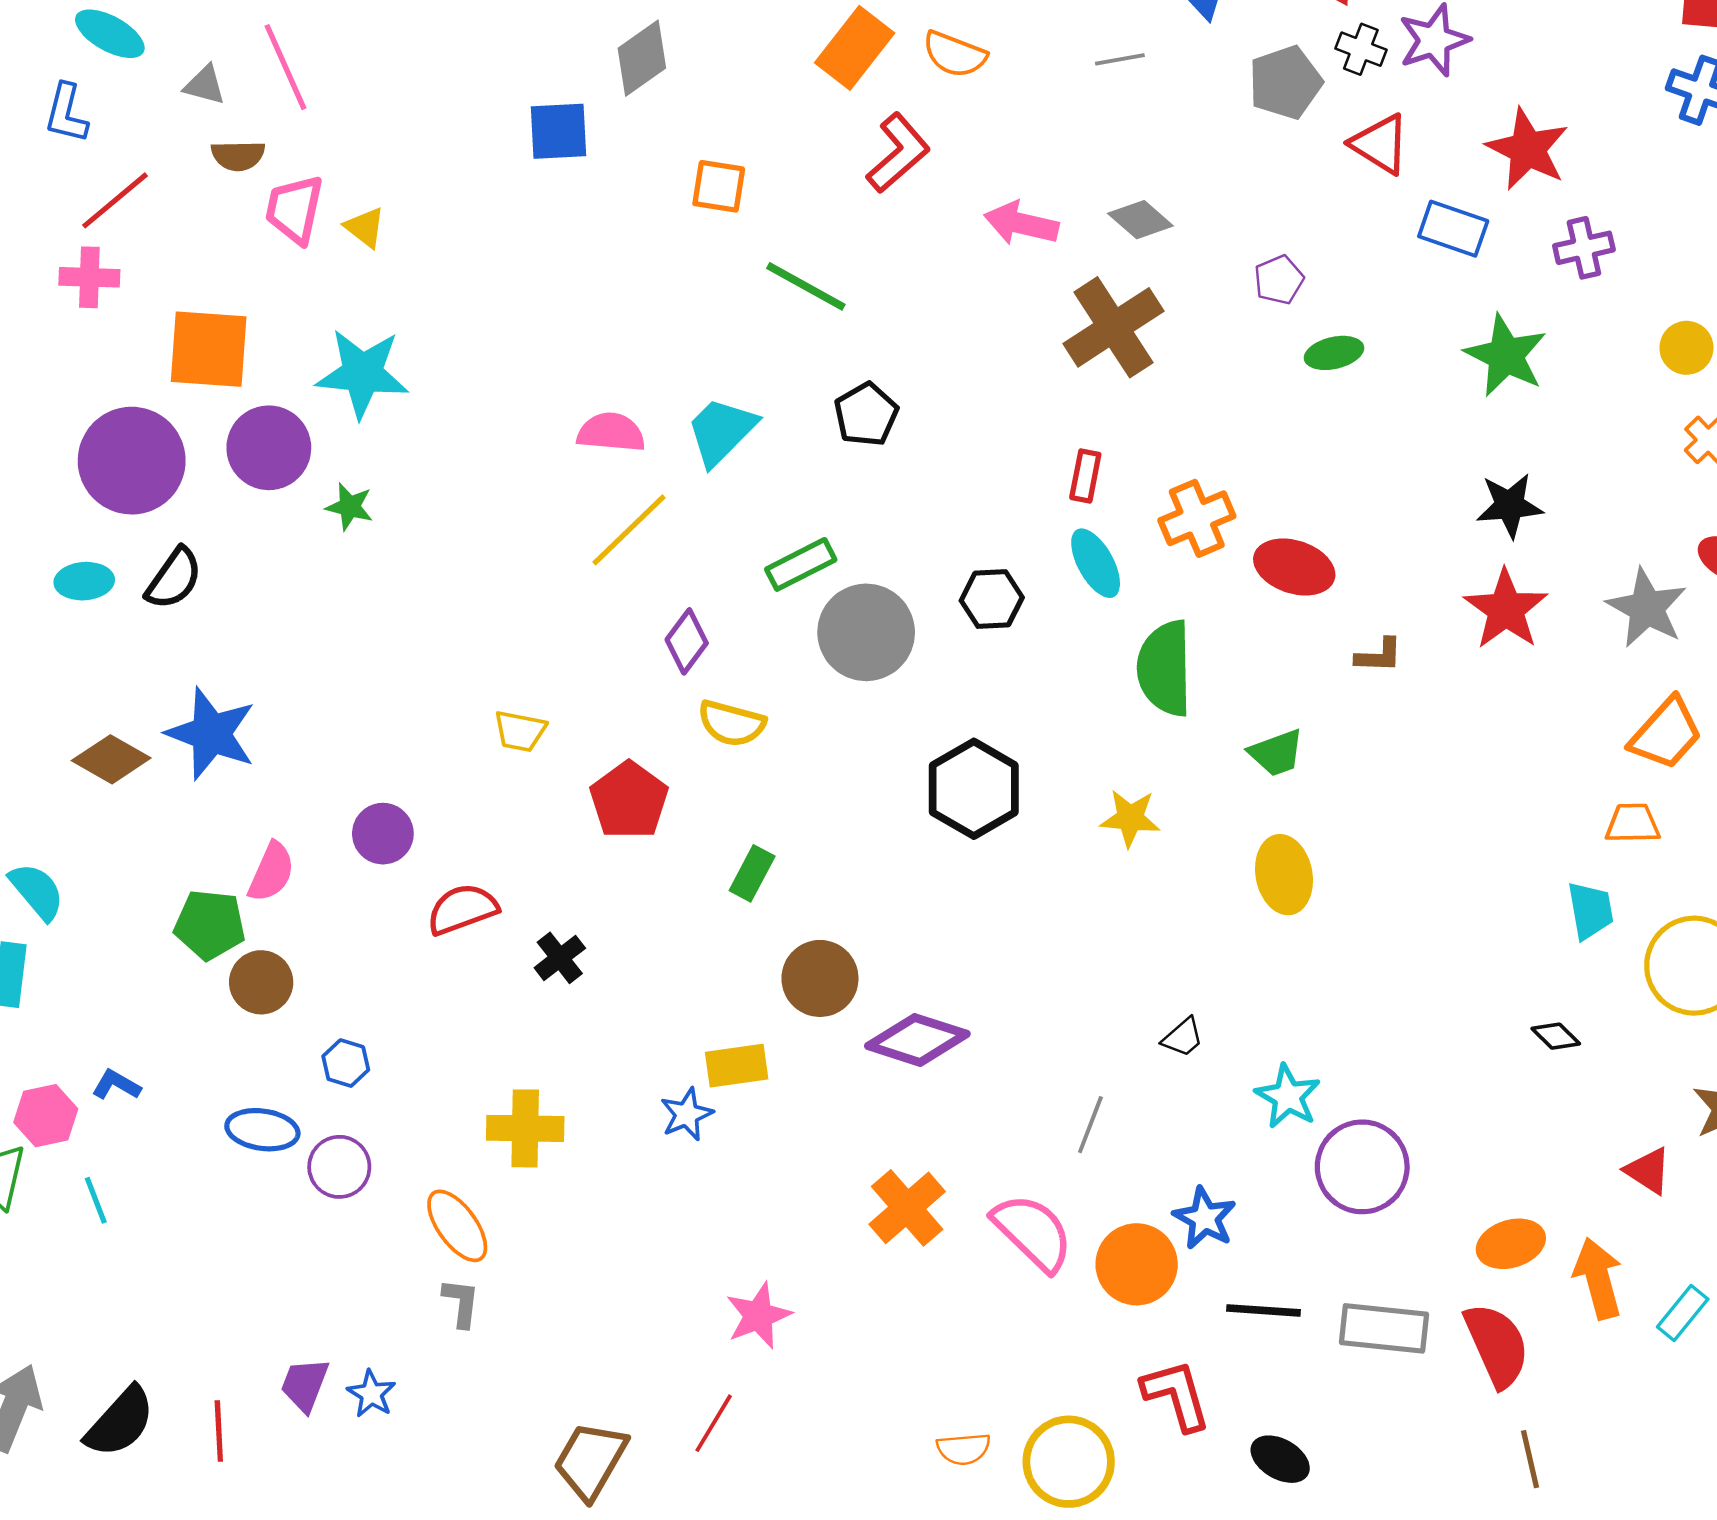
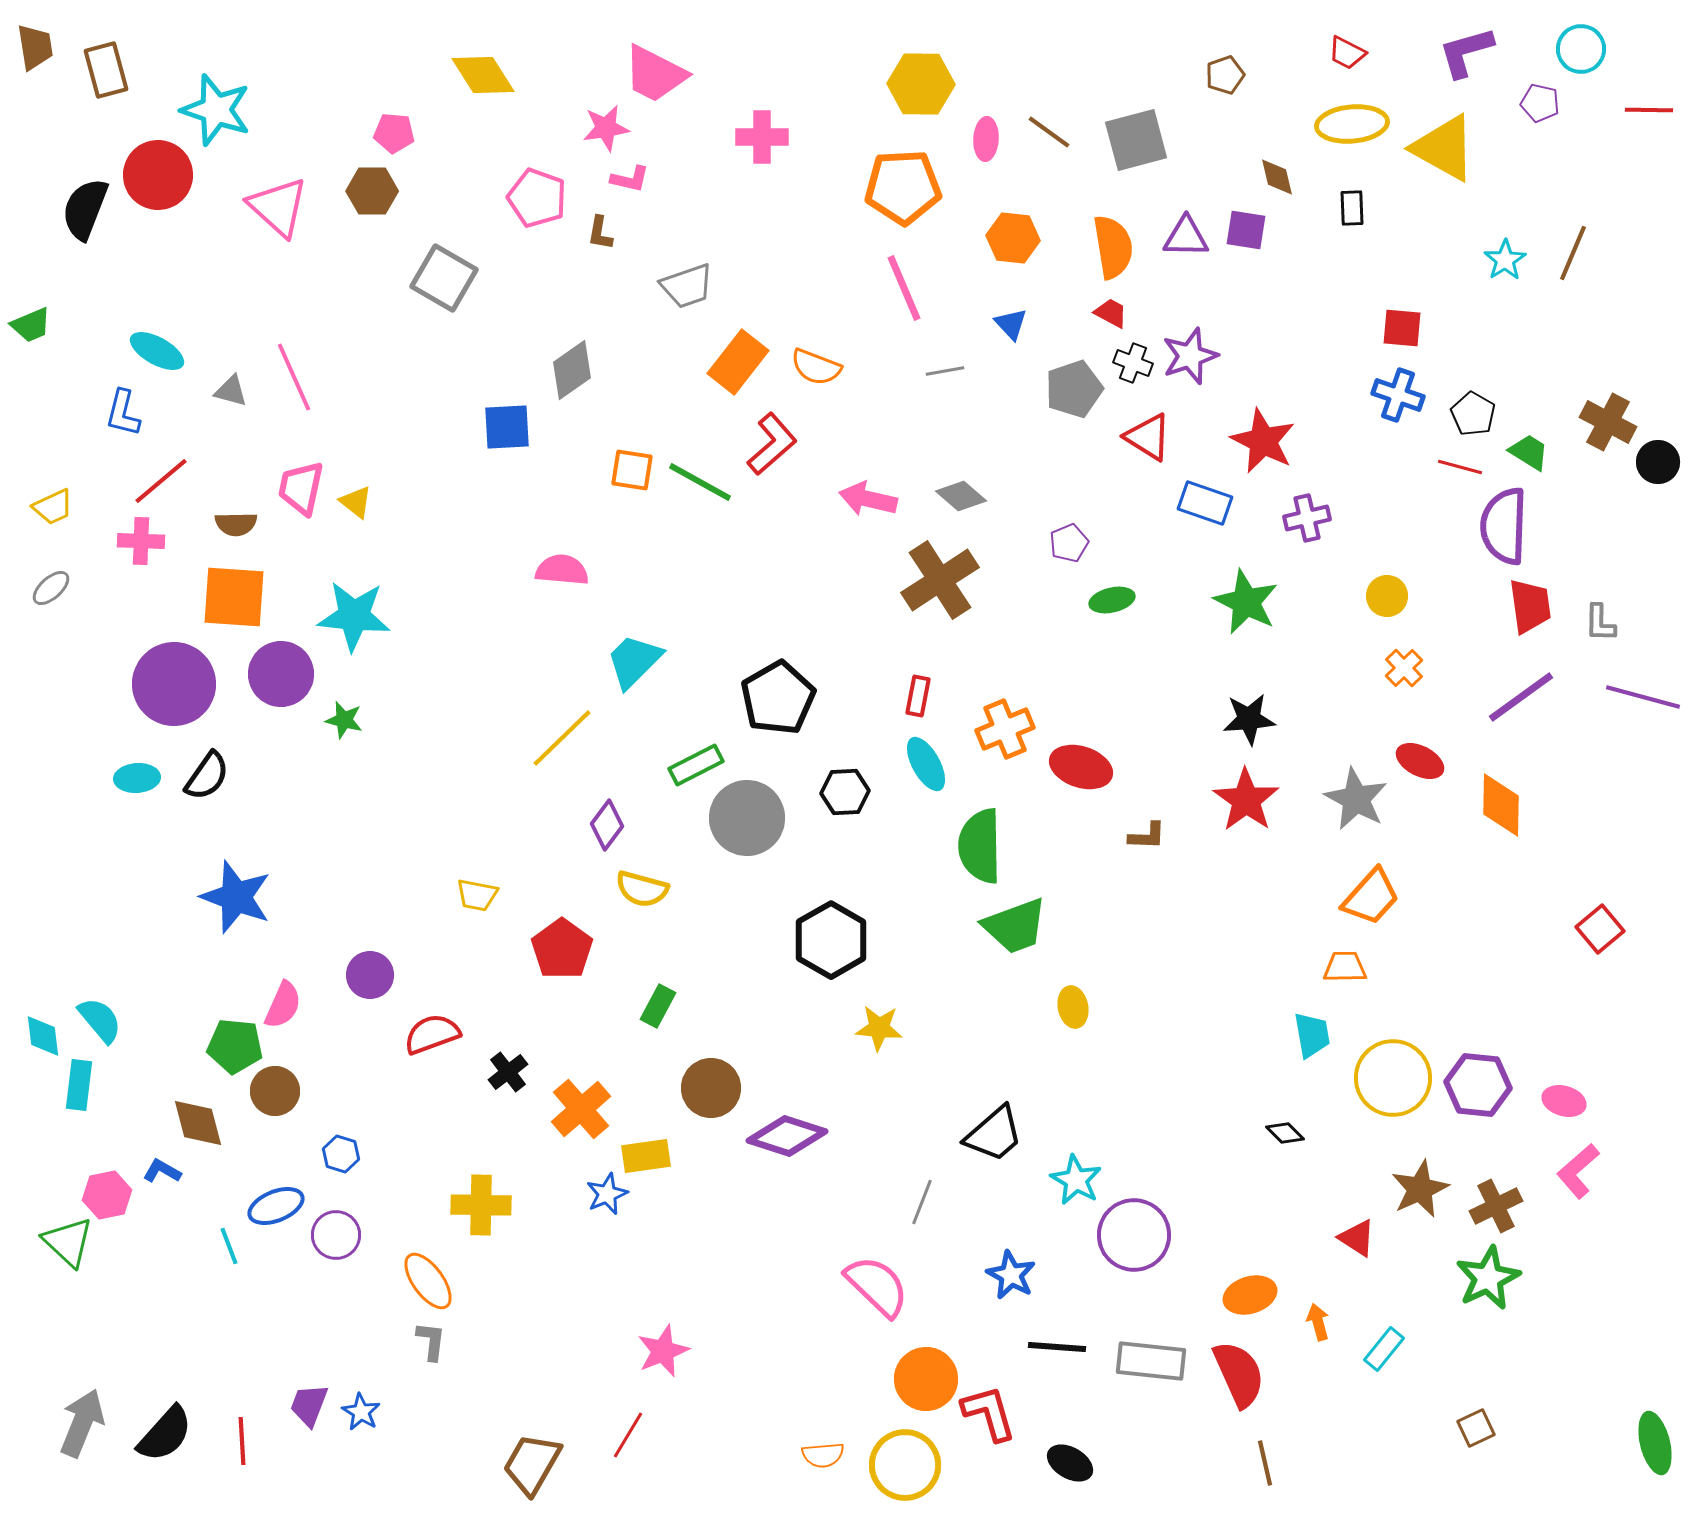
brown semicircle: (238, 156) -> (236, 524), moved
green line: (806, 286) -> (700, 482), moved
black pentagon: (866, 414) -> (778, 698), moved, size x1.5
pink semicircle: (611, 432) -> (562, 570), moved
green trapezoid: (1276, 753) -> (1015, 926), moved, size x1.5
brown diamond: (111, 759) -> (198, 1123), moved, turned 46
yellow star: (1130, 818) -> (879, 1028), moved
yellow ellipse: (1284, 875) -> (1073, 1007), size x0.7
black trapezoid: (1183, 1037) -> (994, 1134), size x1.8
blue ellipse: (262, 1130) -> (276, 1206), turned -30
cyan line: (96, 1200) -> (229, 1246), moved
orange cross: (907, 1208) -> (581, 1109), moved
orange circle: (1137, 1264) -> (926, 1379), moved
orange arrow: (1598, 1278) -> (1318, 1322), size x0.6

